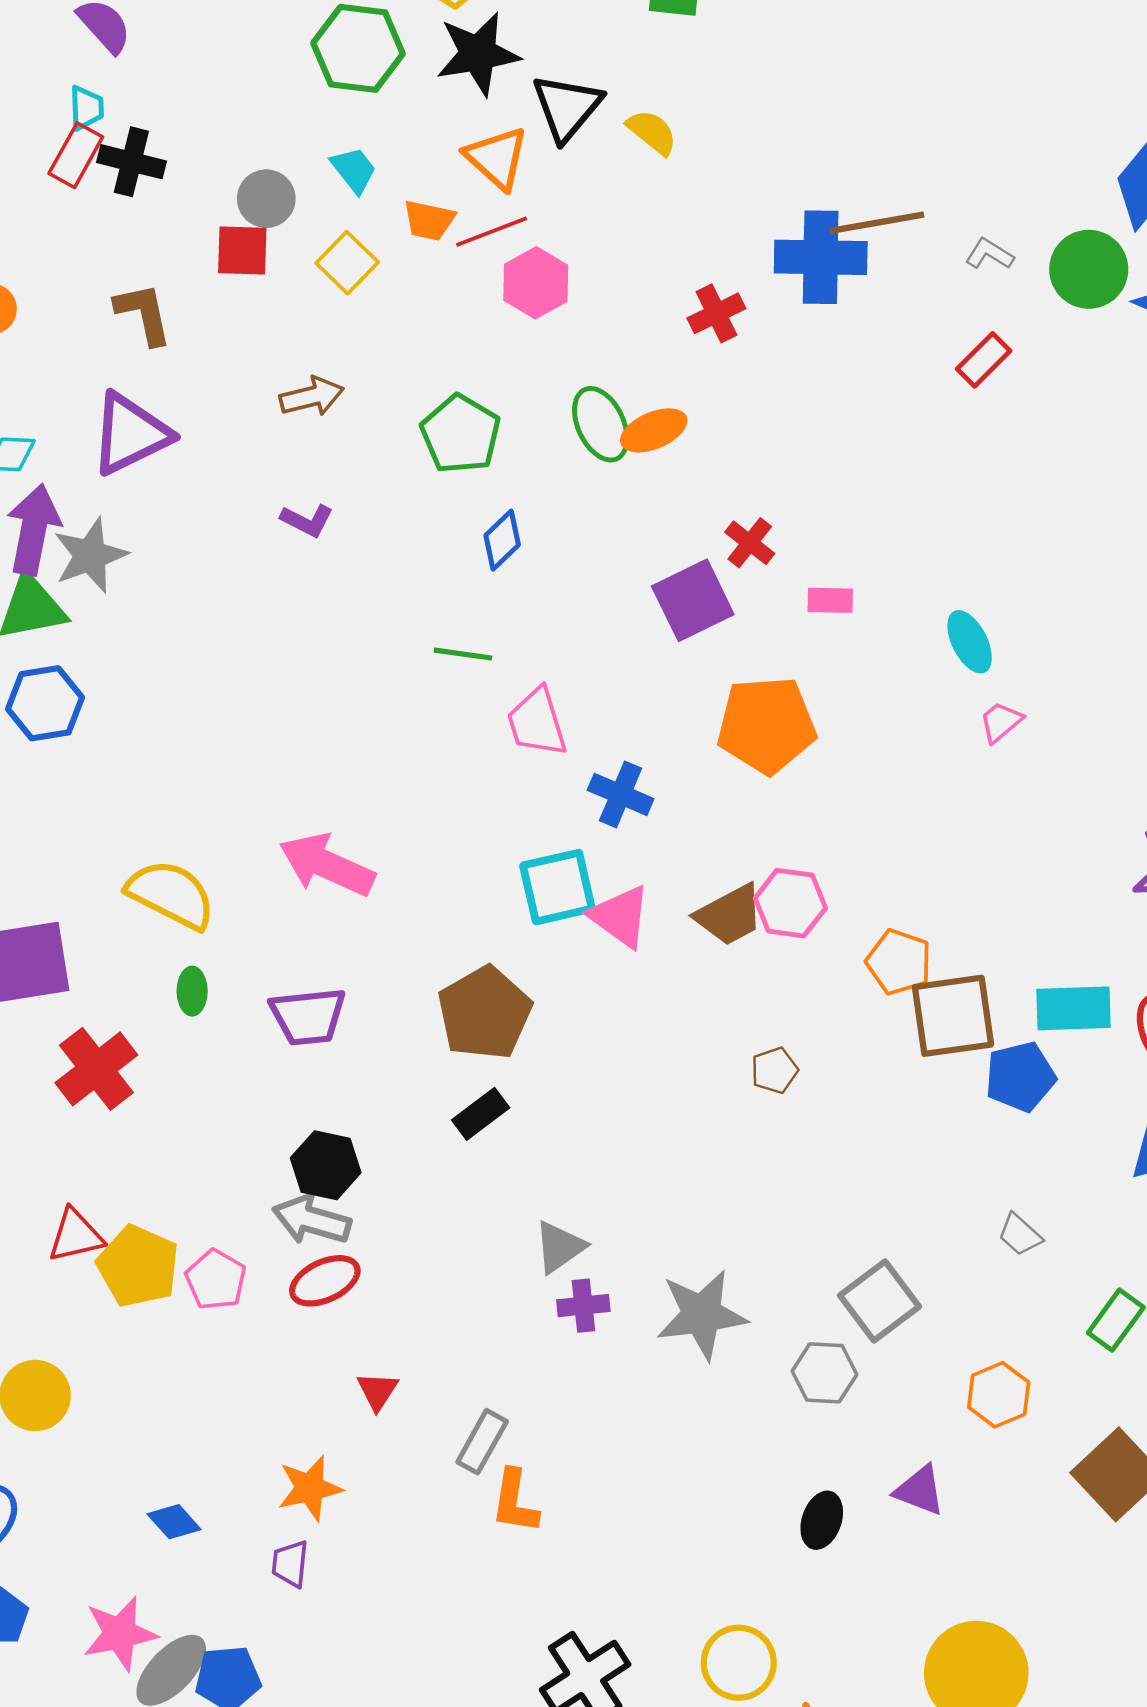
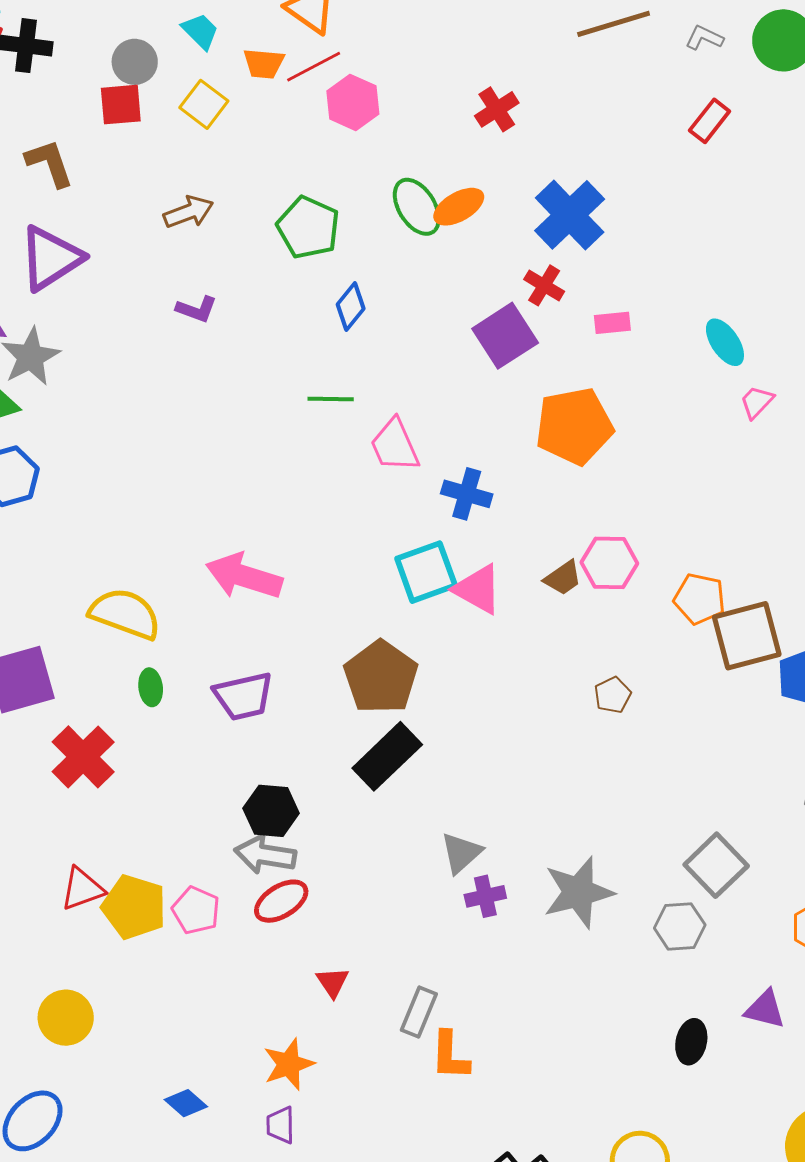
blue cross: (821, 257) -> (570, 215), moved, turned -38
brown trapezoid: (730, 915) -> (563, 578), size x0.7
black rectangle: (481, 1114) -> (387, 756), size x1.6

